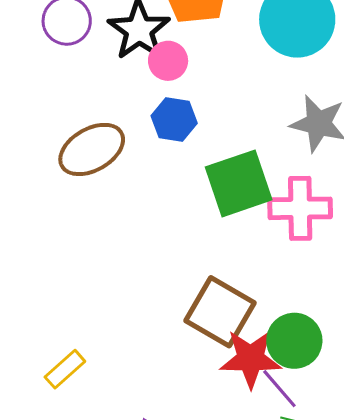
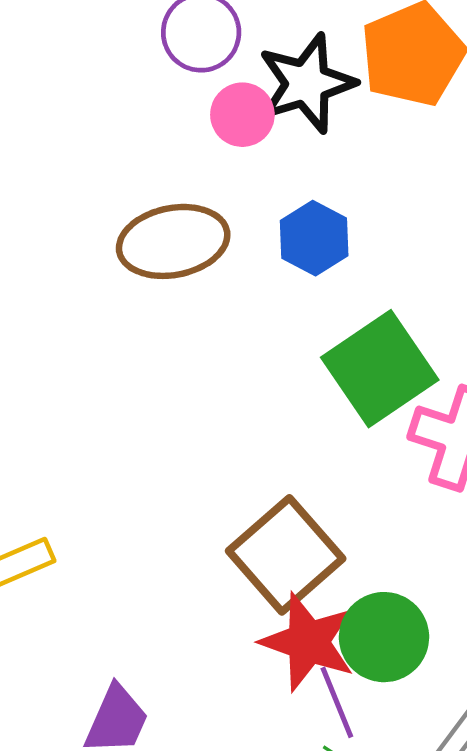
pink circle: (168, 61) -> (242, 115), moved
green square: (239, 183) -> (380, 369), turned -34

